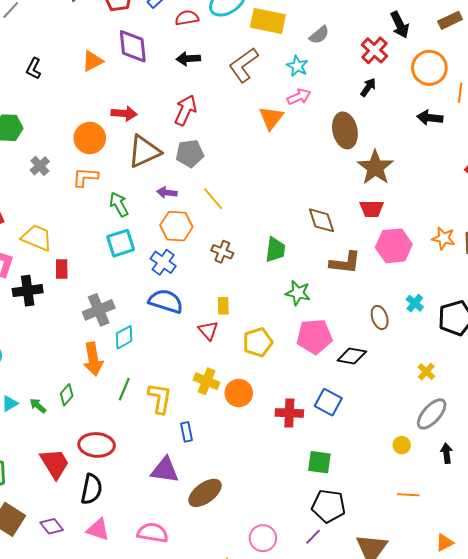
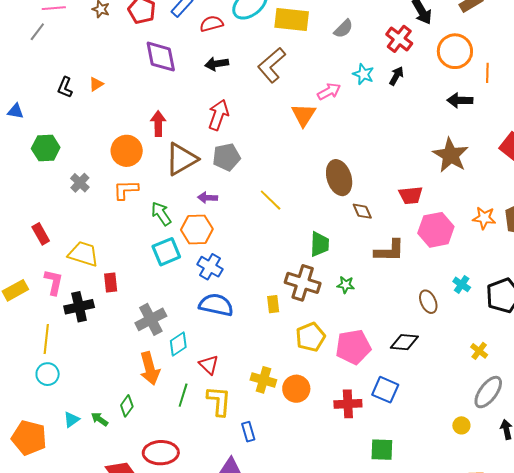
orange triangle: (92, 61) -> (96, 84), moved, size x0.7
cyan star: (297, 66) -> (363, 74), moved
red arrow: (124, 113) -> (158, 124), turned -90
brown ellipse: (345, 130) -> (339, 178), moved
brown star: (375, 167) -> (451, 155), moved
yellow line: (213, 199) -> (271, 200), moved
brown diamond: (321, 220) -> (362, 211), size x0.7
orange hexagon: (176, 226) -> (197, 229), moved
brown cross: (222, 252) -> (303, 283), moved, size x1.6
green star: (298, 293) -> (346, 285), size x0.7
red triangle: (208, 331) -> (209, 365), moved
pink pentagon: (314, 336) -> (353, 347), moved

